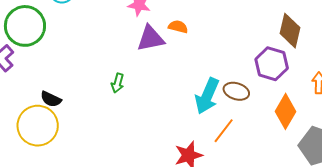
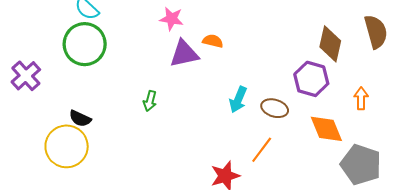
green circle: (25, 26) -> (85, 44), moved
cyan arrow: (207, 96) -> (238, 100), moved, size x0.7
orange diamond: (286, 111) -> (326, 129), turned -52

